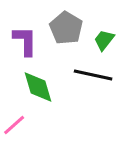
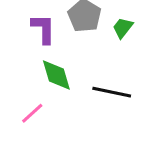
black line: (93, 75) -> (112, 92), moved

